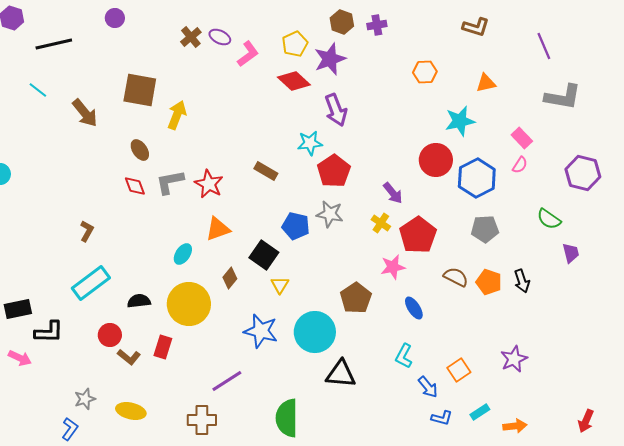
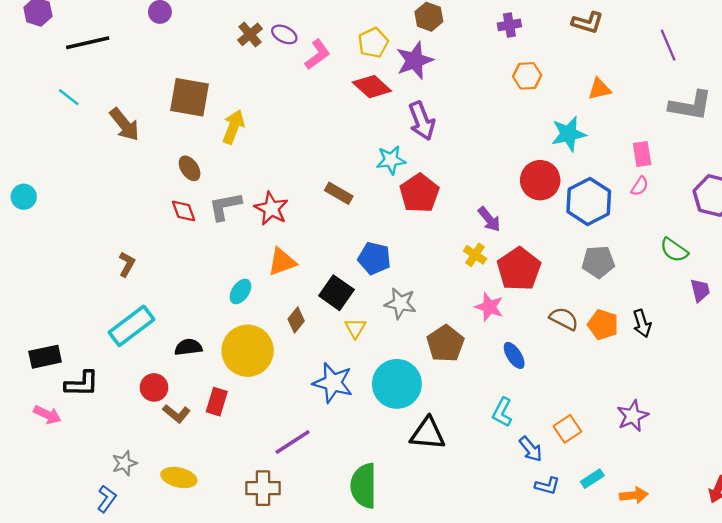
purple cross: (377, 25) -> (509, 25), moved
pink rectangle: (522, 138) -> (642, 154), turned 35
gray star: (330, 214) -> (400, 303), moved
pink star: (393, 267) -> (489, 307), turned 30

